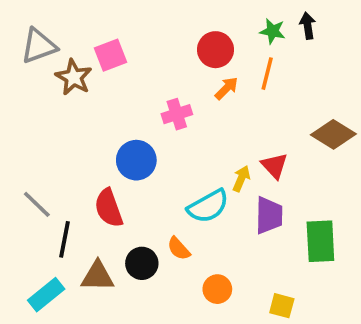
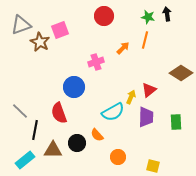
red circle: (215, 50) -> (104, 16), moved
red triangle: (274, 166) -> (149, 90), turned 35
green rectangle: (320, 241) -> (176, 122), moved, size x0.7

